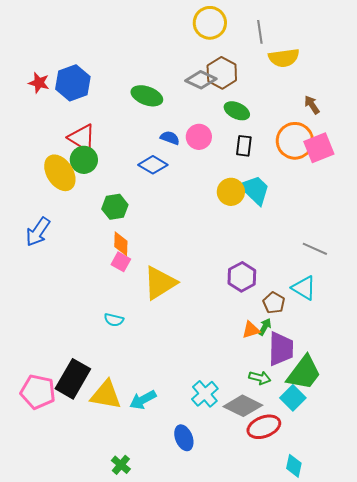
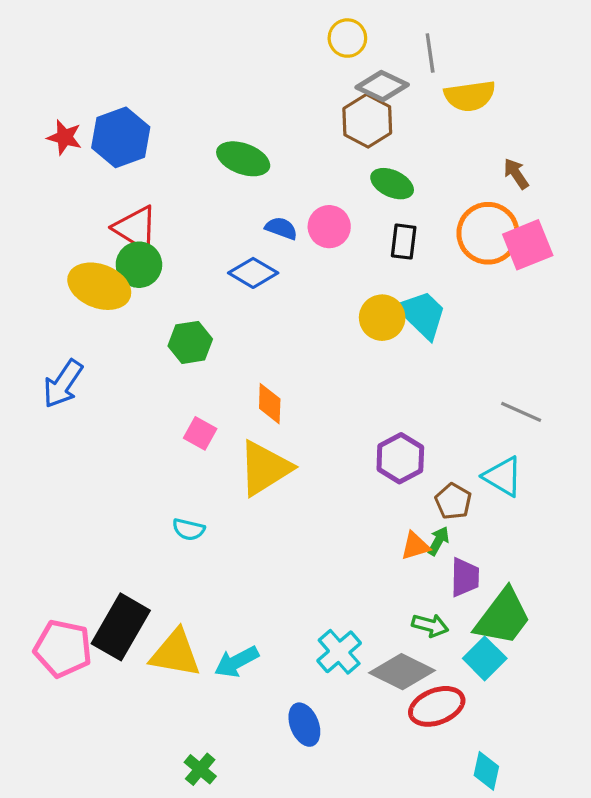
yellow circle: (210, 23) -> (347, 38), size x0.7
gray diamond: (201, 80) -> (382, 86), moved
yellow ellipse: (60, 173) -> (99, 286), turned -36
orange diamond: (121, 244) -> (270, 404), moved
purple trapezoid: (281, 349) -> (465, 577), size x0.7

